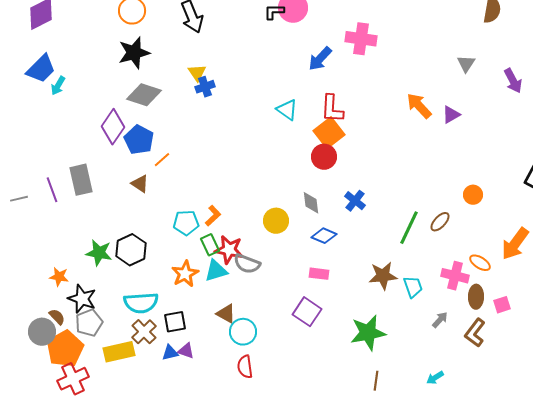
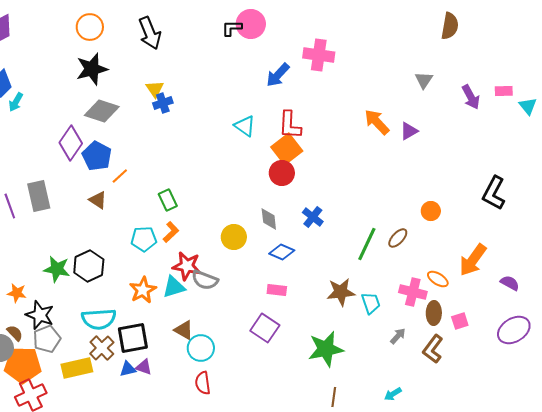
green rectangle: (210, 245) -> (168, 200), moved
black square: (175, 322) -> (133, 338), size x1.4
orange pentagon: (65, 349) -> (23, 365), turned 30

